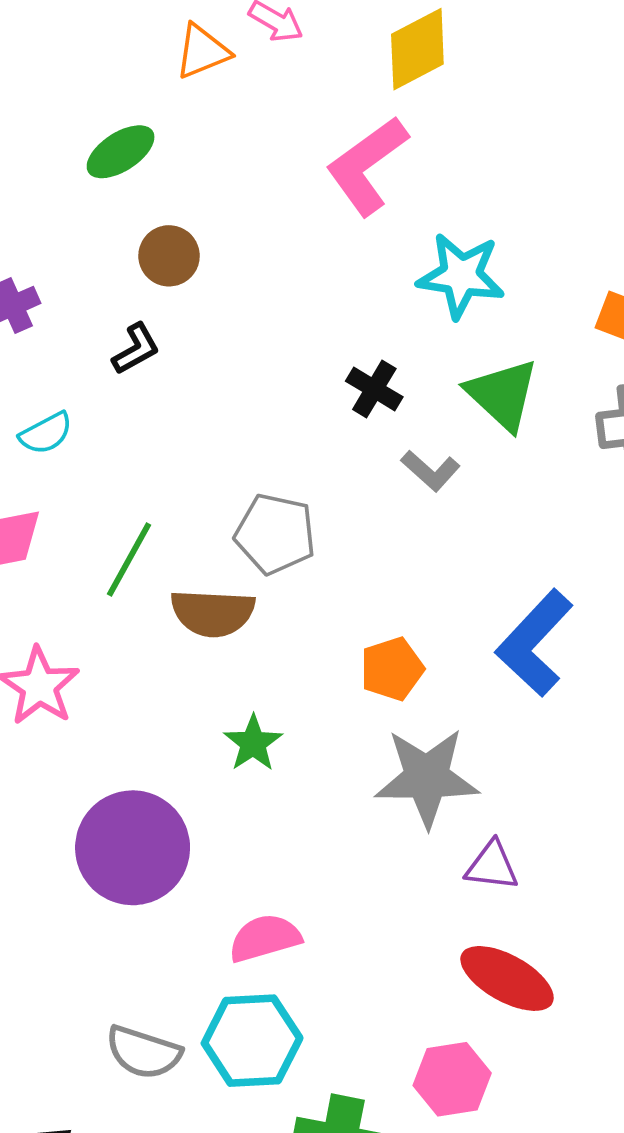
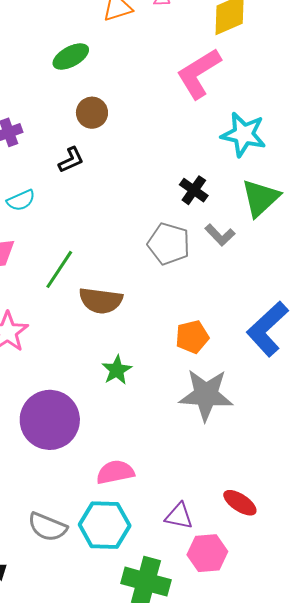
green triangle: (502, 394) -> (260, 198), turned 30
gray pentagon: (275, 534) -> (169, 244), moved
purple triangle: (492, 866) -> (179, 516), moved
red ellipse: (507, 978) -> (240, 503), size x0.7

